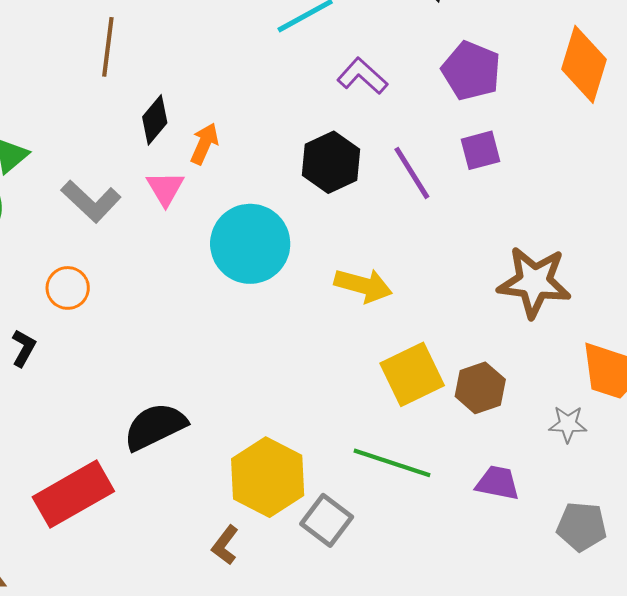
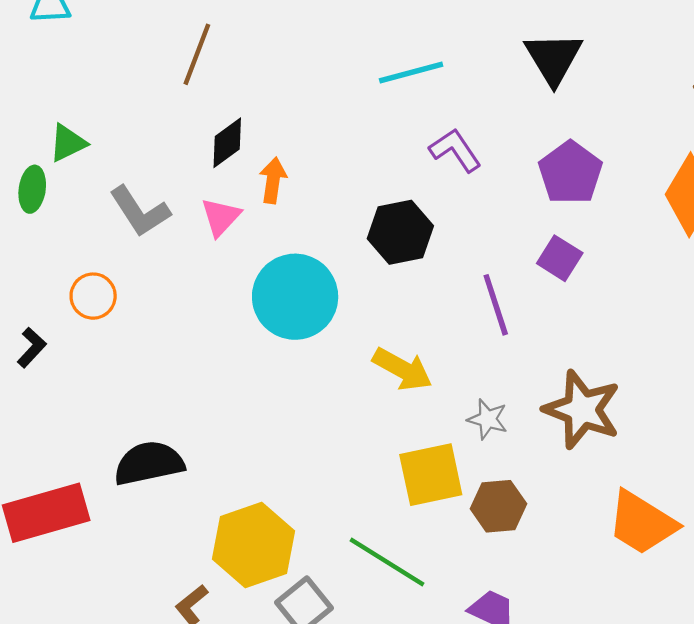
orange arrow: (204, 144) -> (273, 180), turned -30
purple square: (480, 150) -> (560, 258), turned 33
purple line: (412, 173) -> (496, 305), moved
gray star: (568, 424) -> (488, 419), moved

